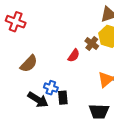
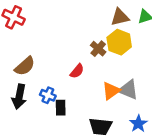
red semicircle: (74, 56) -> (77, 71), moved
black arrow: (38, 100) -> (19, 97), moved, turned 65

